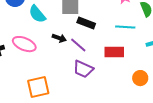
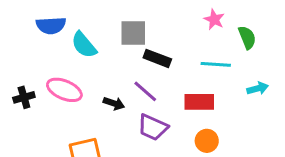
black arrow: (59, 38) -> (114, 103), moved
orange circle: (140, 78) -> (207, 141), moved

